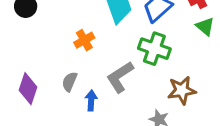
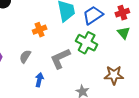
brown star: (182, 90) -> (114, 75), moved
blue arrow: (91, 101) -> (39, 80), moved

